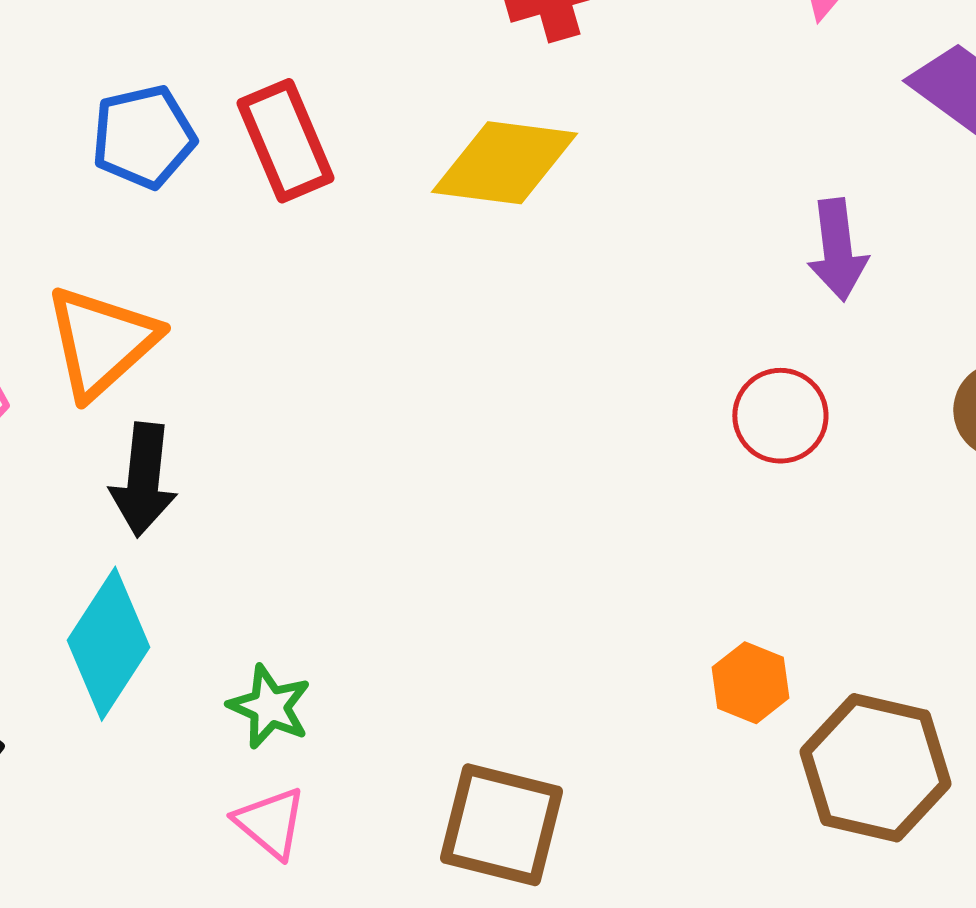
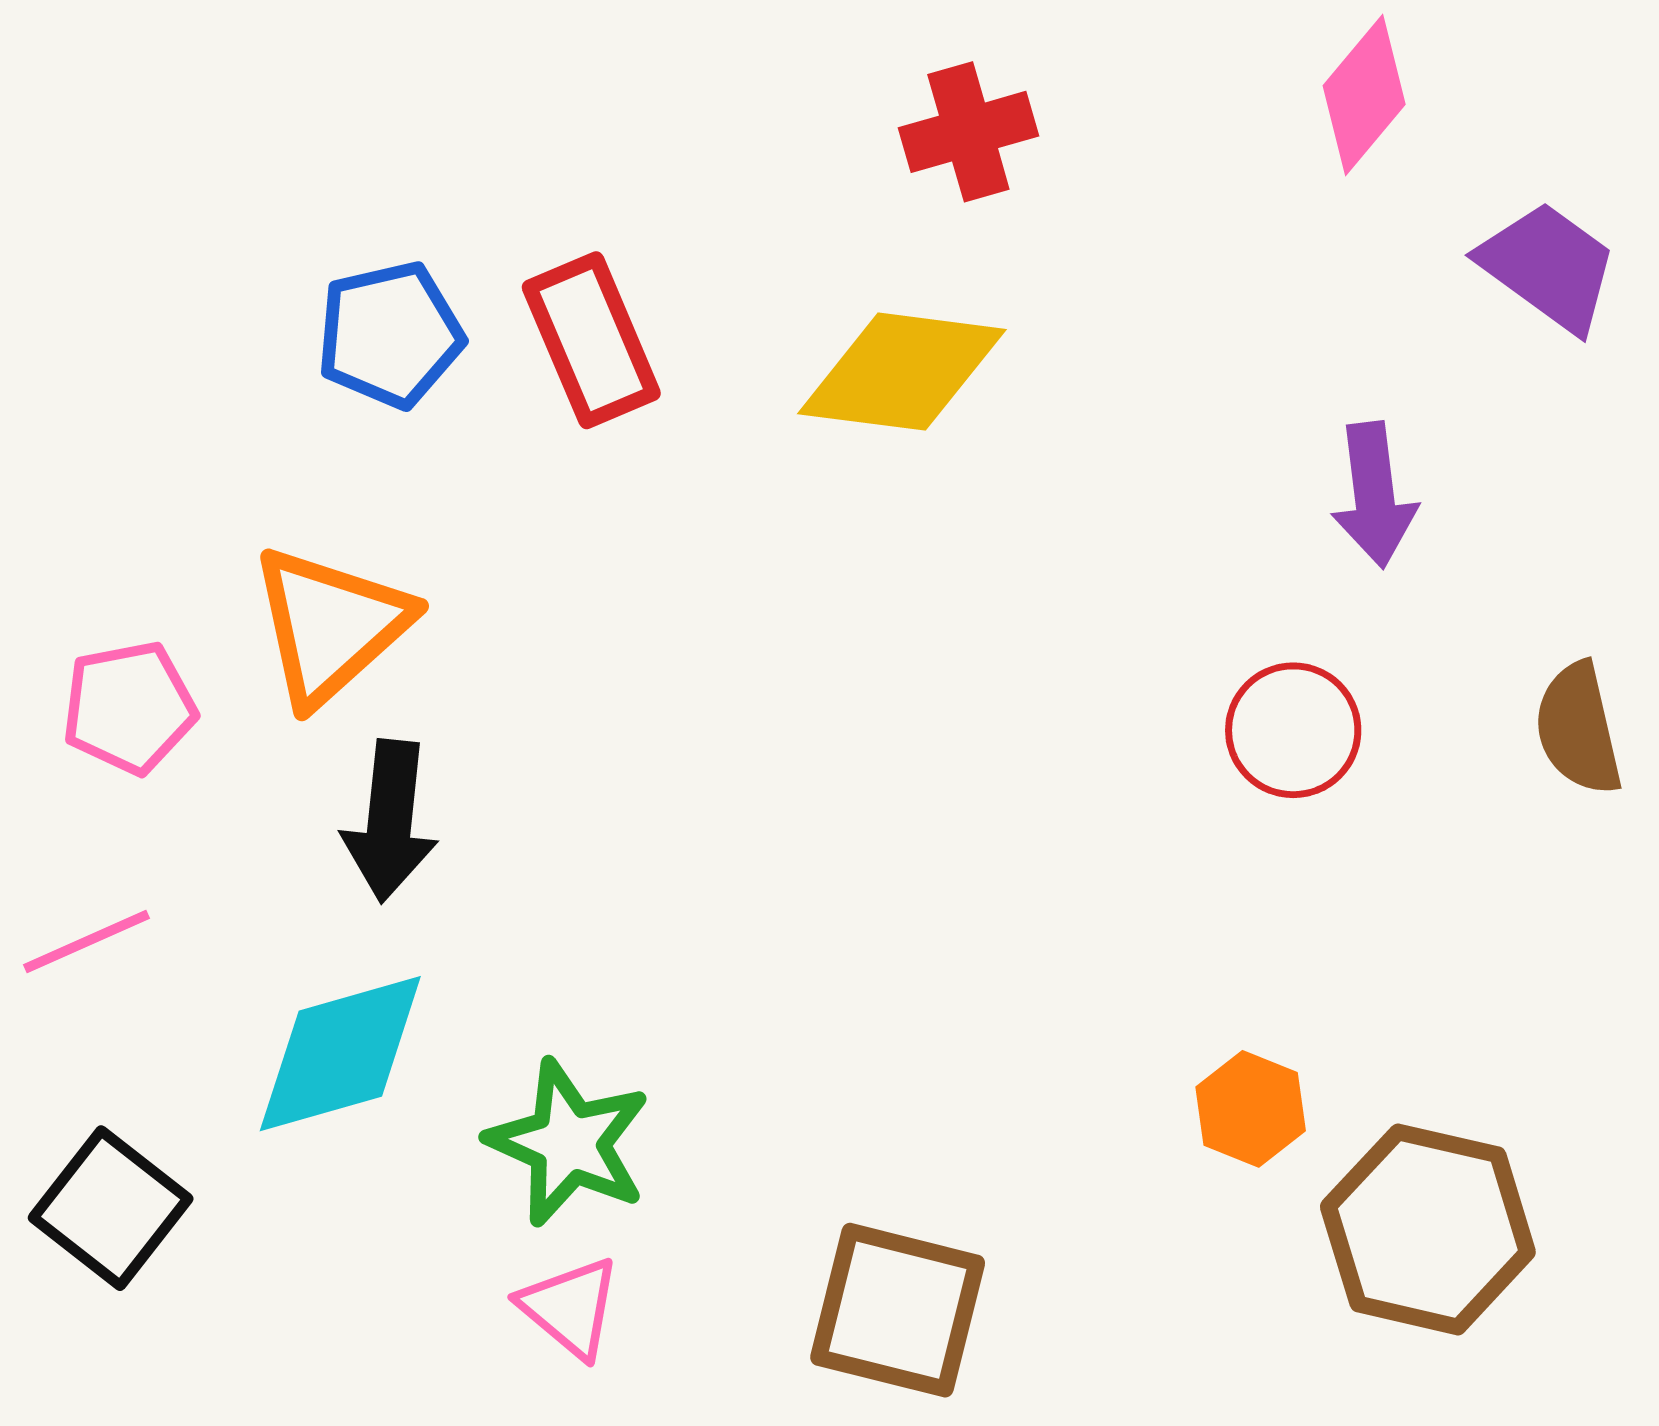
cyan diamond: (108, 644) -> (340, 1054), turned 41
green star: (269, 707) -> (569, 1143), size x1.4

